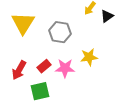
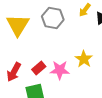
gray hexagon: (60, 32) -> (53, 18), moved
yellow star: (89, 57) -> (84, 59), turned -30

